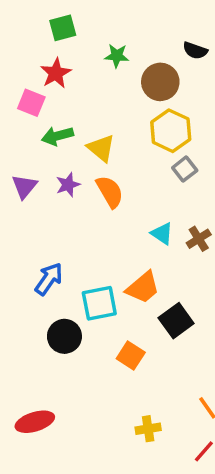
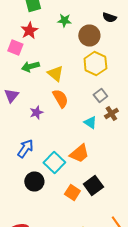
gray square: (185, 169) -> (100, 96), moved
purple star: (68, 185) -> (36, 112), moved
brown cross: (199, 239) -> (111, 114), moved
cyan square: (99, 303) -> (54, 162), turned -35
black square: (176, 321) -> (93, 186), moved

